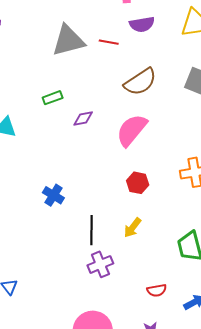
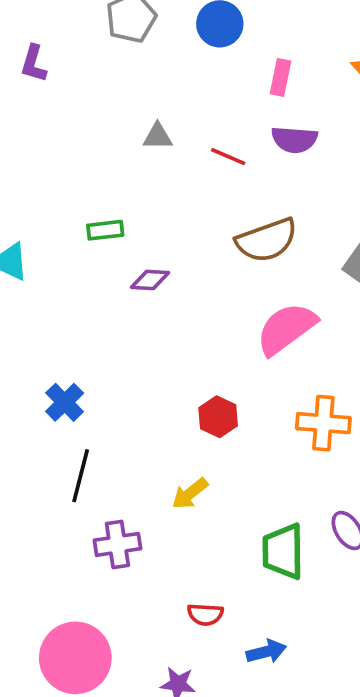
gray triangle: (68, 41) -> (158, 136), size x0.5
pink semicircle: (132, 130) -> (286, 329), moved
black line: (92, 230) -> (81, 476), moved

